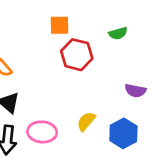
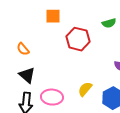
orange square: (59, 25) -> (53, 16), moved

